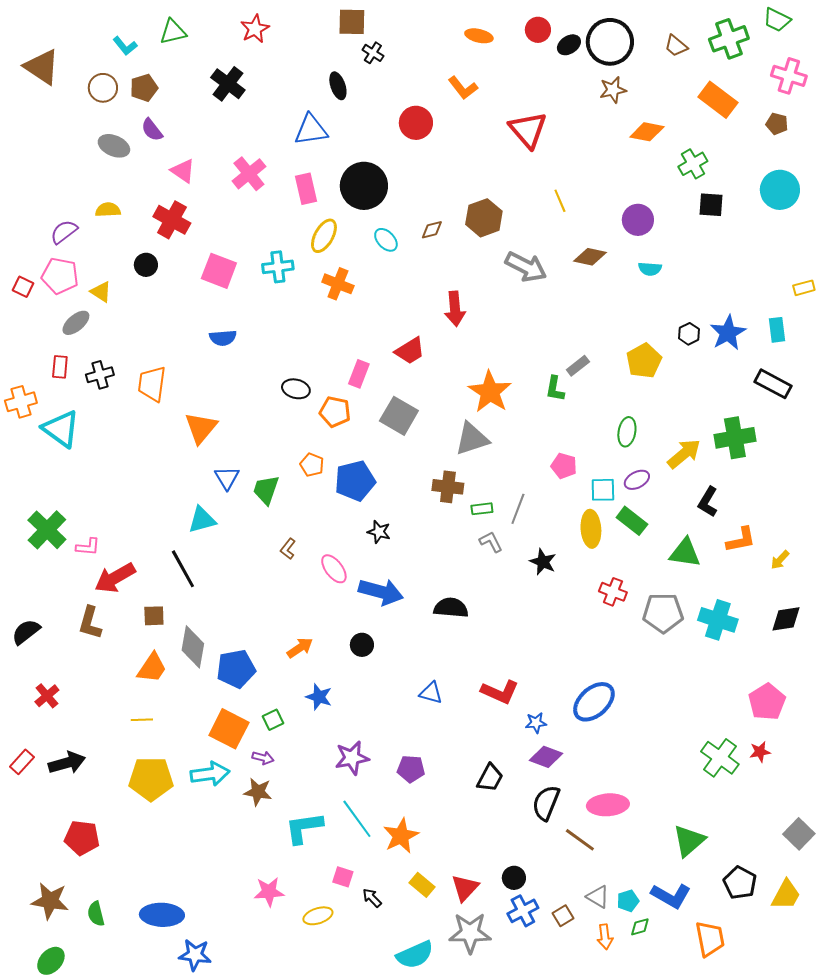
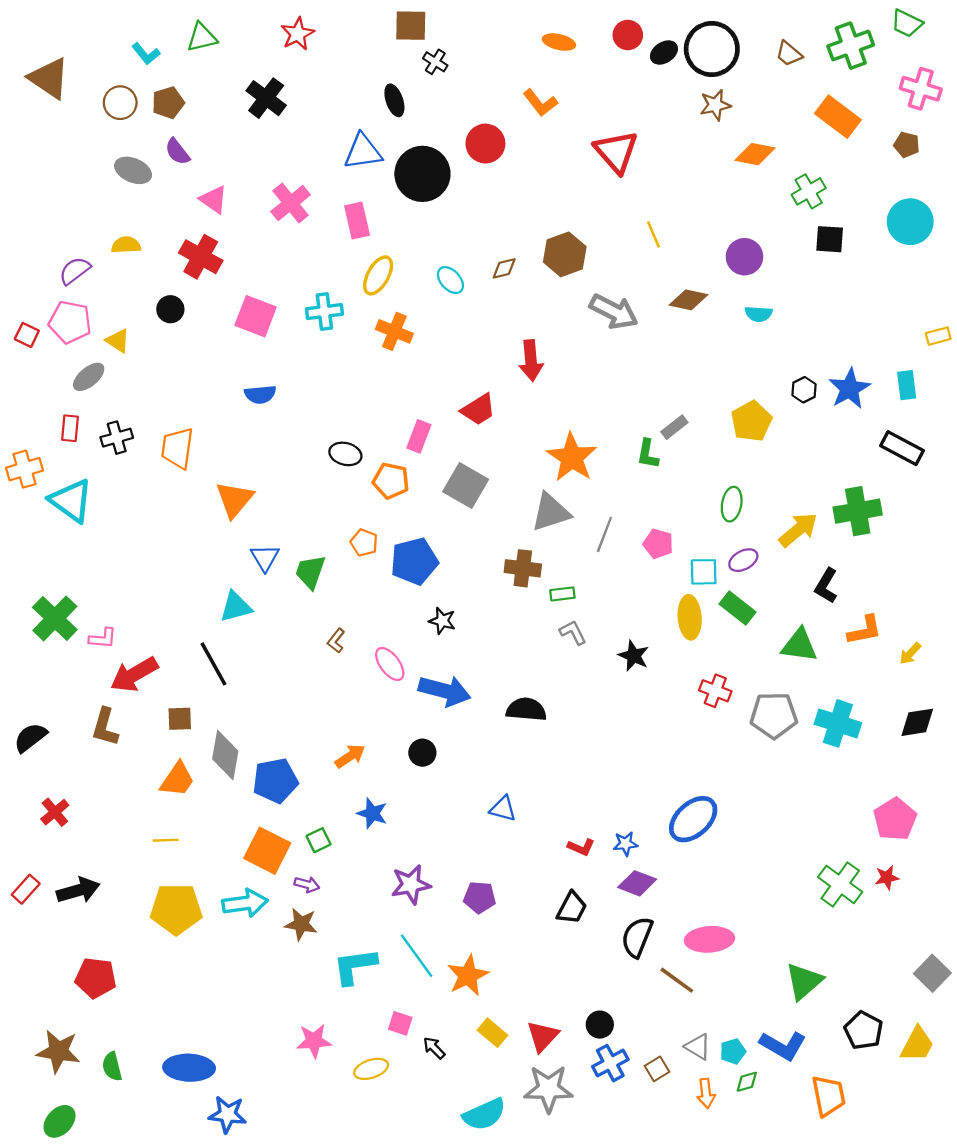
black circle: (364, 186) -> (422, 174), moved
gray line: (518, 509) -> (604, 534), moved
red L-shape: (500, 692) -> (581, 847), moved, size x0.6

